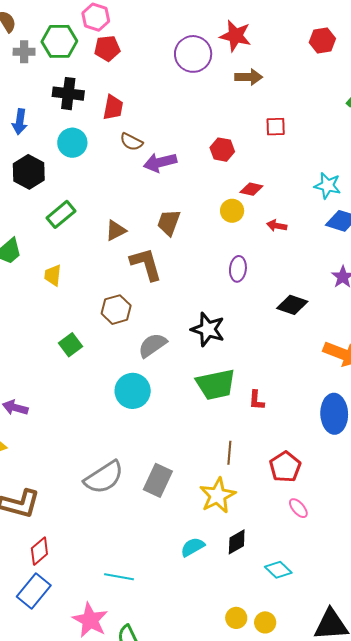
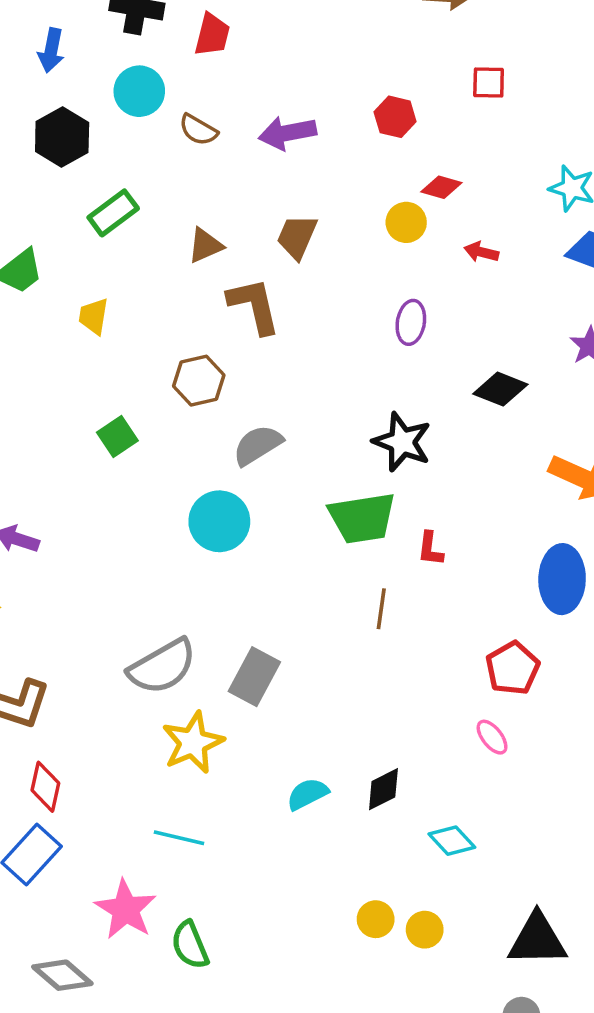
brown semicircle: (131, 142) -> (198, 130), moved
black star: (208, 329) -> (402, 442), moved
brown line: (229, 453) -> (381, 609), moved
red pentagon: (285, 467) -> (513, 668), moved
yellow star: (218, 496) -> (193, 743), moved
red diamond: (39, 551) -> (45, 787), turned -40

